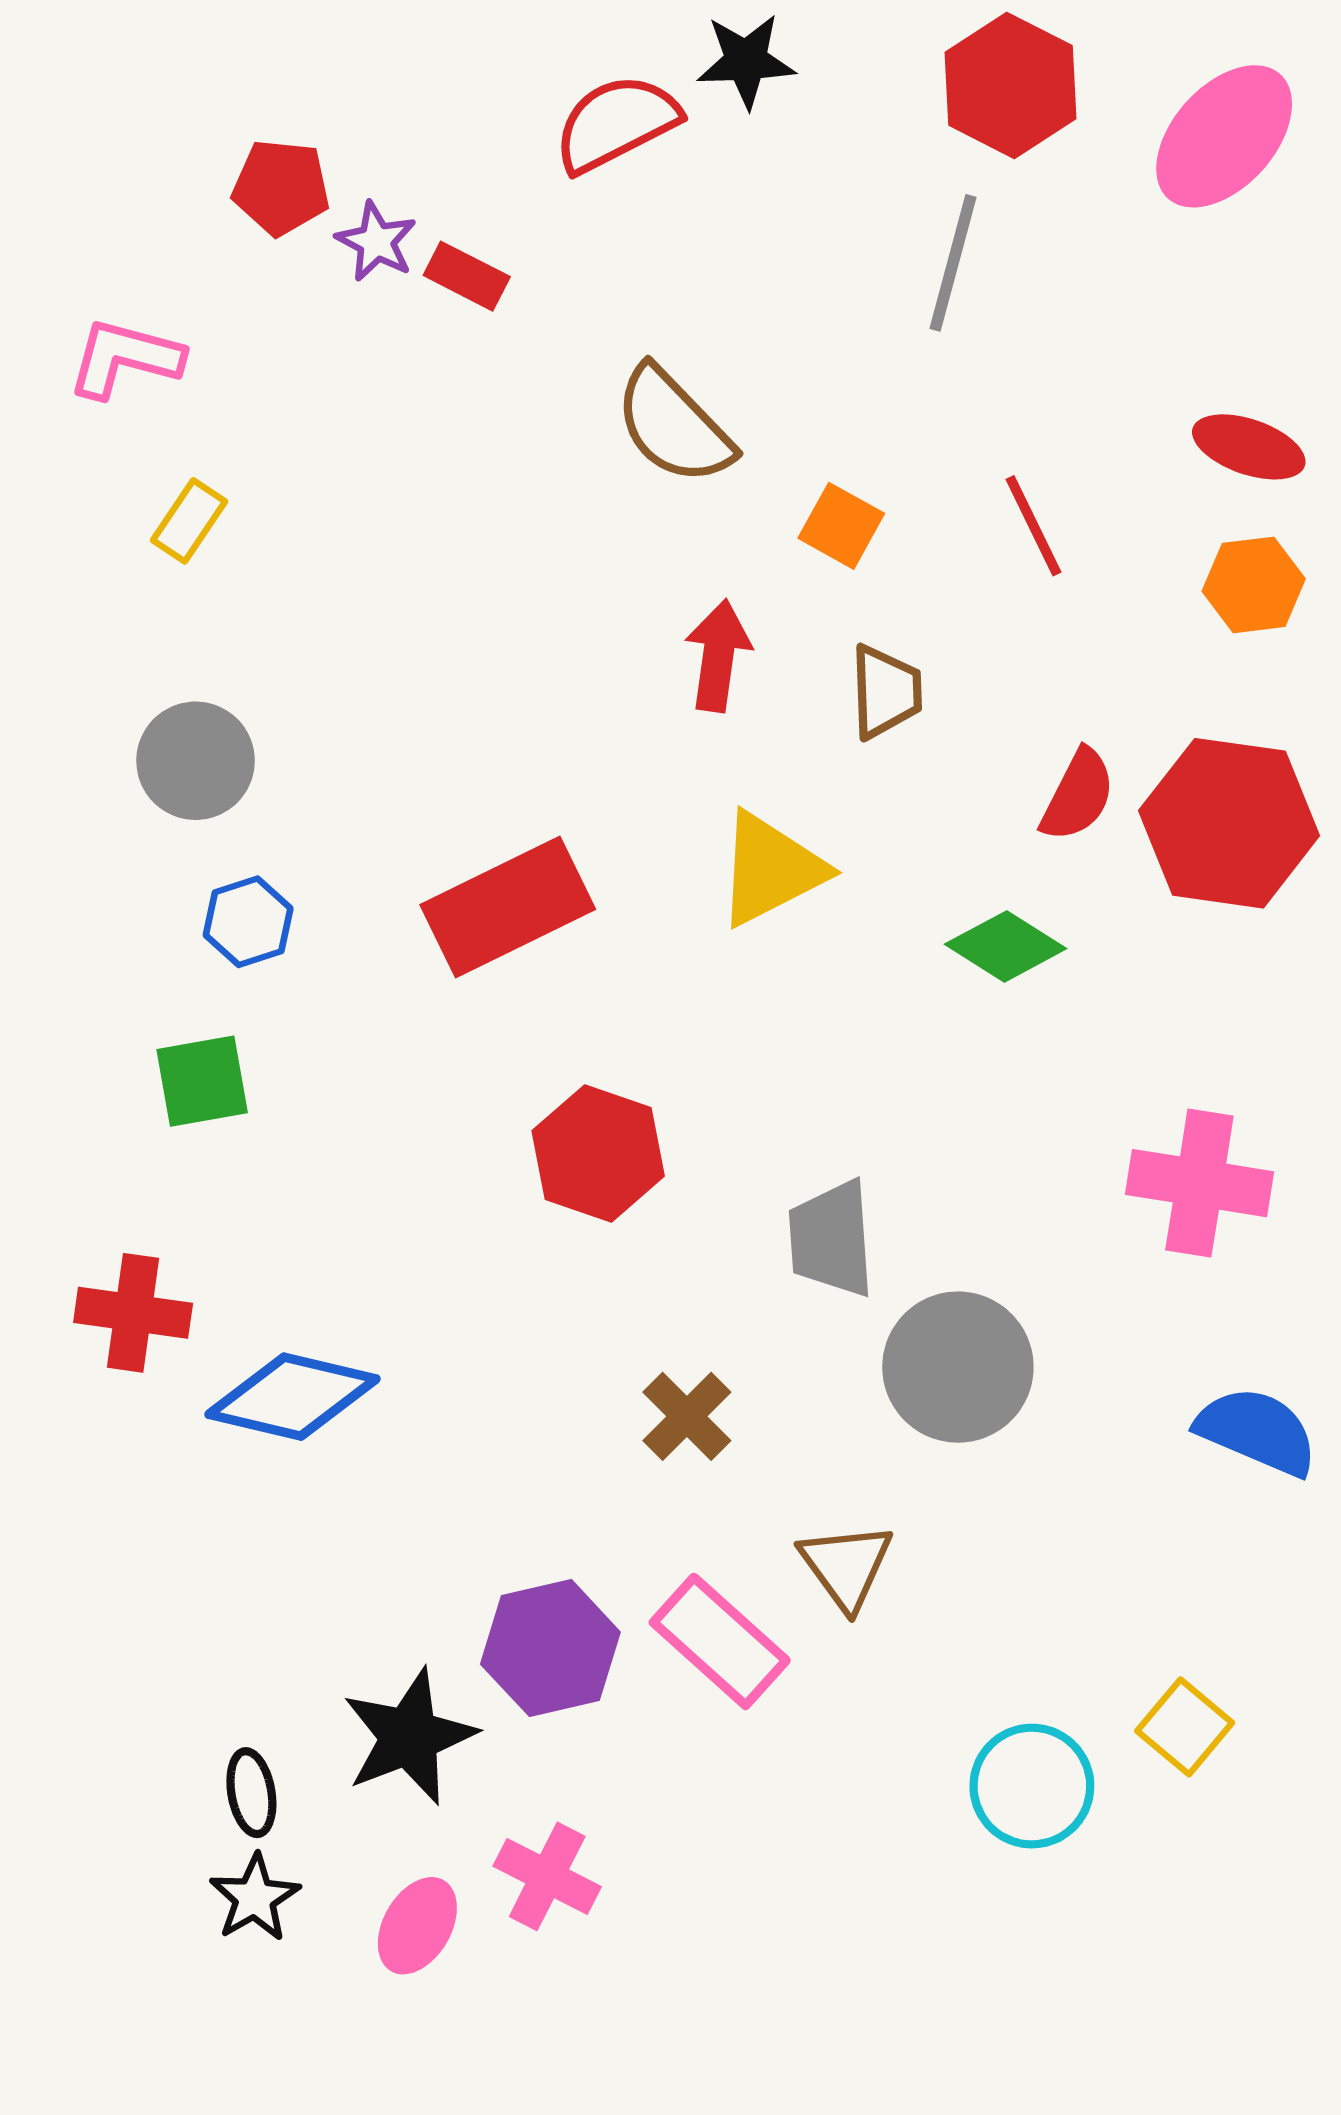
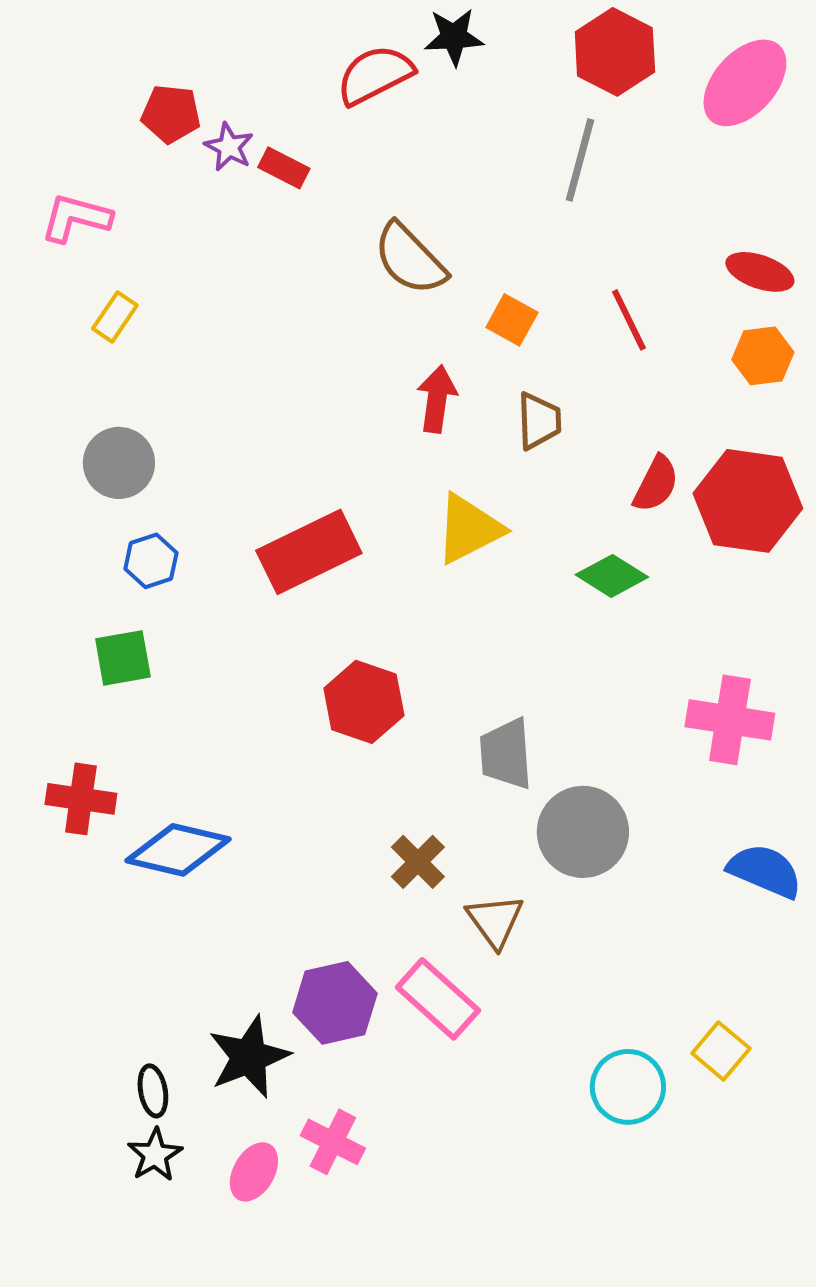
brown triangle: (846, 1566) -> (495, 921), moved

